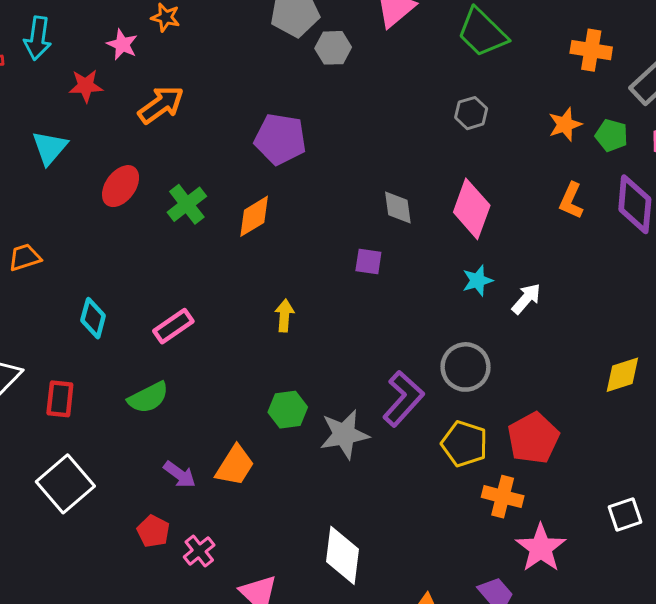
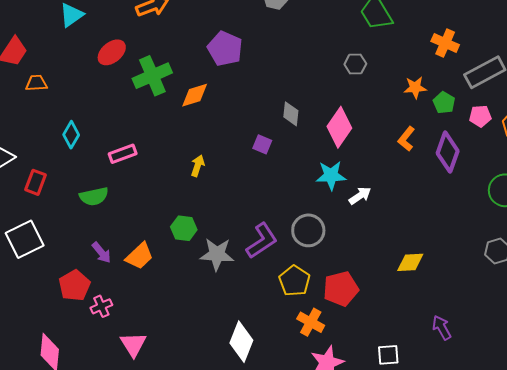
green cross: (187, 204) -> (152, 76), size x1.4
cyan star: (478, 281) -> (331, 175), size x1.4
red pentagon: (153, 531) -> (75, 285), size x1.4
white diamond: (342, 555) -> (241, 342), moved

